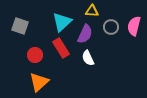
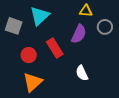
cyan triangle: (62, 22) -> (40, 16), moved
white semicircle: (88, 58) -> (82, 73), moved

